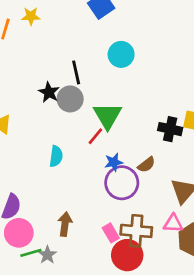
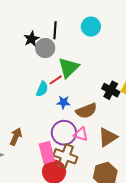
cyan semicircle: (56, 156) -> (42, 89), moved
brown semicircle: (146, 165) -> (86, 111), size x1.5
purple circle: (122, 183) -> (64, 133), moved
pink triangle: (173, 223) -> (81, 134), moved
pink rectangle: (111, 233) -> (47, 152), size x1.5

